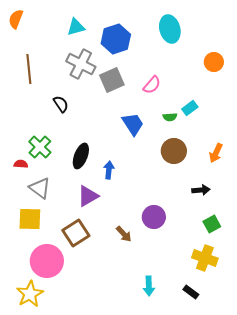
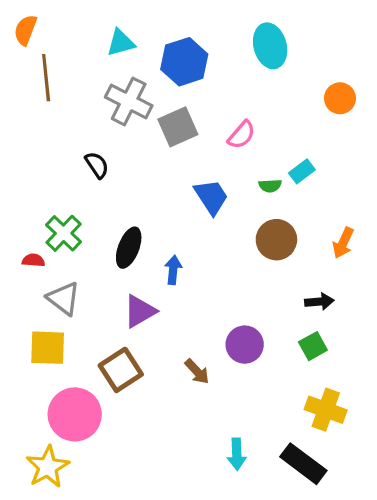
brown line: (29, 69) -> (46, 78), moved
green square: (212, 224) -> (313, 346), moved
black rectangle: (191, 292) -> (303, 464), size x1.8

